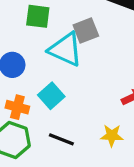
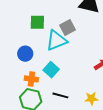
cyan triangle: (65, 49) -> (56, 40), turned -40
yellow star: (112, 135) -> (91, 99), moved

